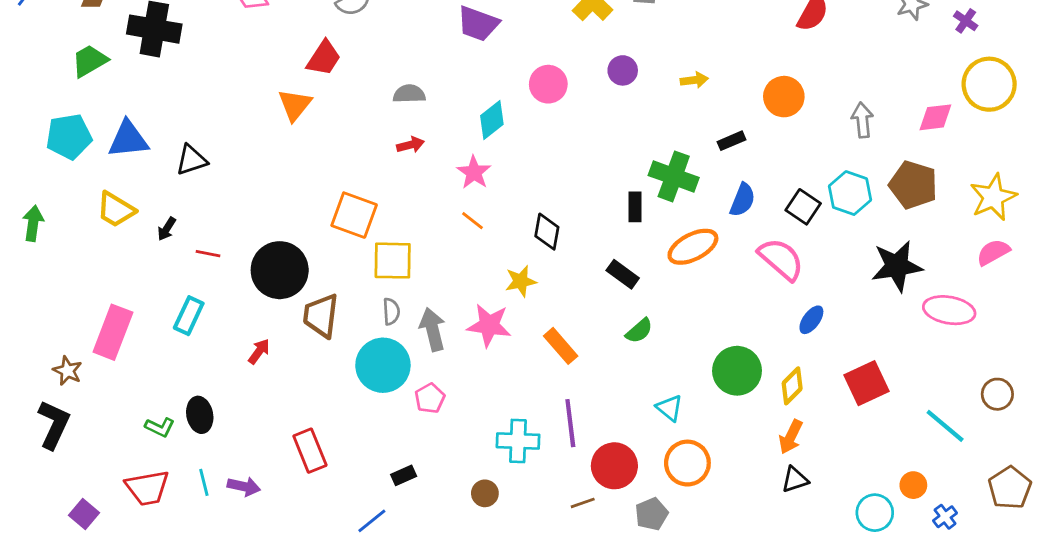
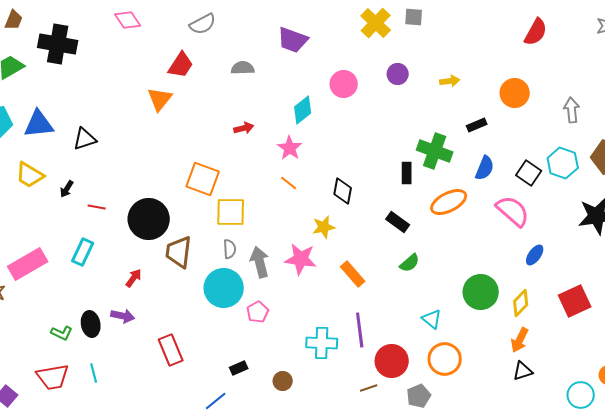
gray semicircle: (409, 94) -> (243, 68), moved
pink rectangle: (113, 332) -> (28, 264), turned 39
purple arrow: (244, 486) -> (123, 316), moved
brown circle: (485, 493) -> (283, 381), moved

